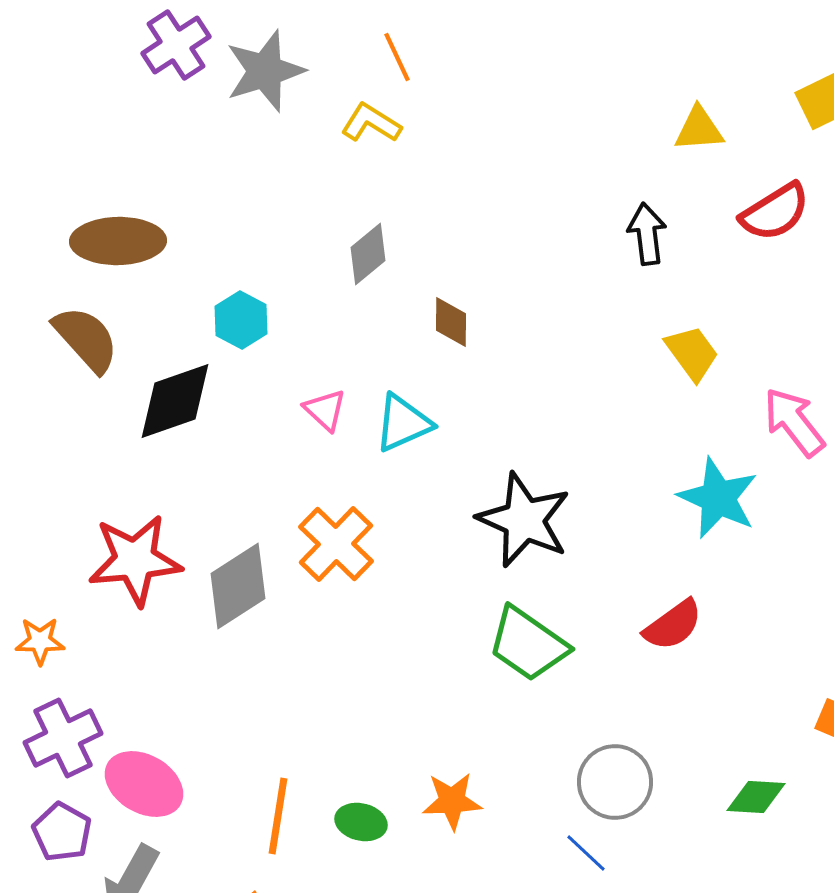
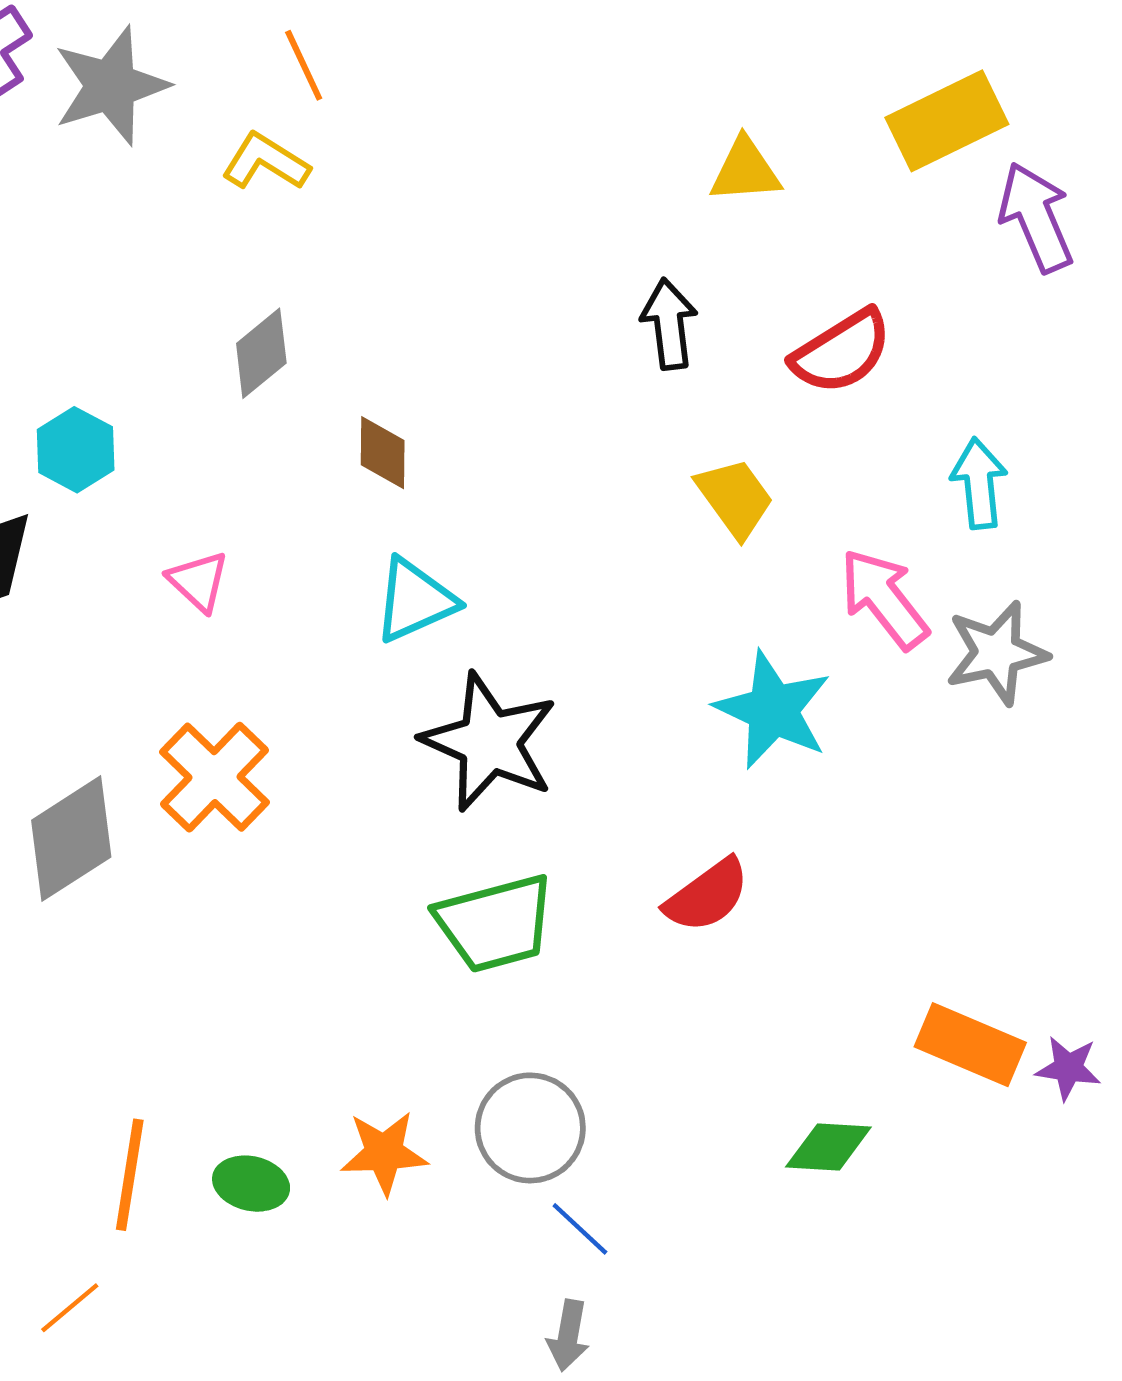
red semicircle: (775, 212) -> (842, 352), moved
cyan triangle: (403, 423) -> (415, 600), moved
green trapezoid: (528, 644) -> (495, 923), turned -50
gray circle: (615, 782) -> (530, 1128), moved

